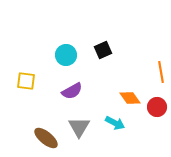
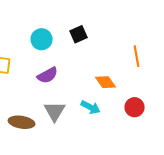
red circle: (157, 107) -> (135, 107), moved
brown ellipse: (46, 138) -> (22, 122), turned -30

